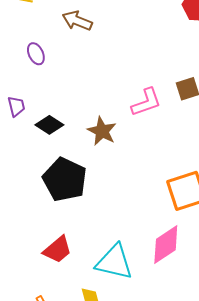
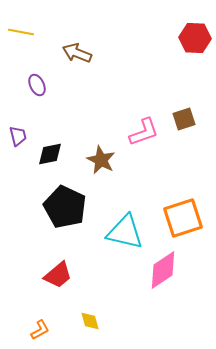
black diamond: (49, 125) -> (50, 154), turned -44
cyan triangle: (114, 262) -> (125, 232), moved

